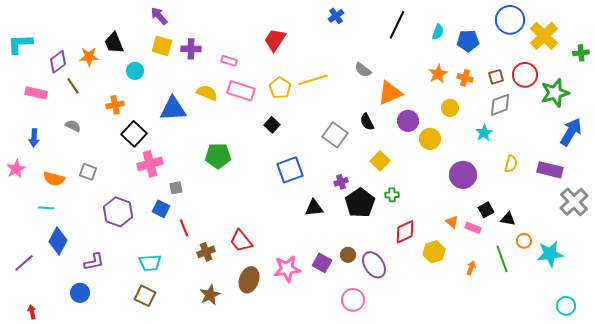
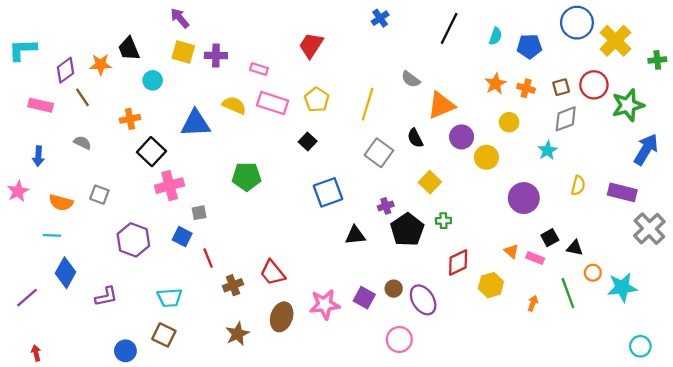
yellow line: (313, 80) -> (368, 104), moved, turned -56
blue circle: (80, 293) -> (125, 351), moved

